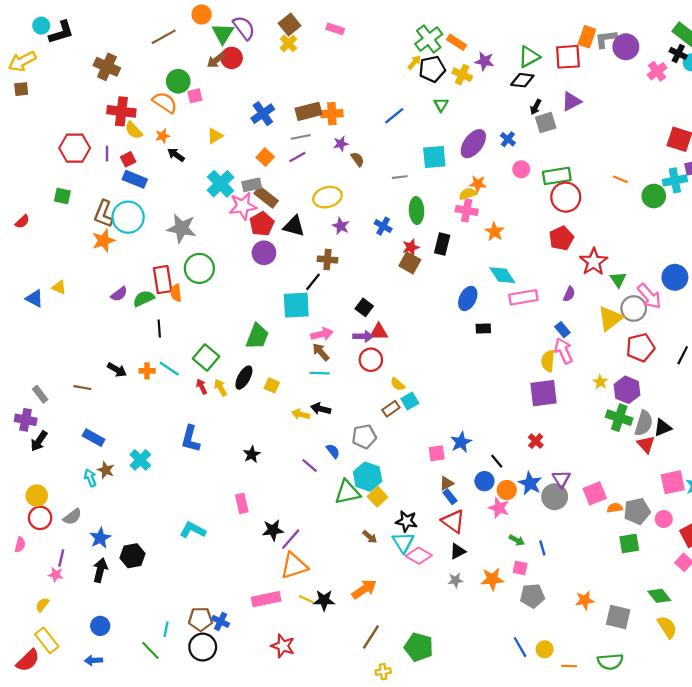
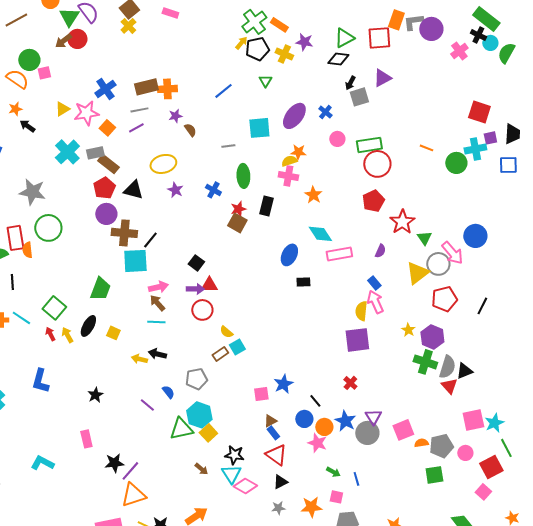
pink star: (243, 206) -> (86, 113), moved
brown cross: (327, 259) -> (124, 233), moved, size x1.4

